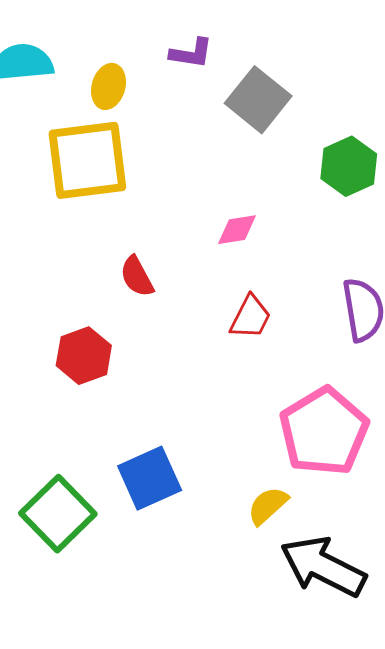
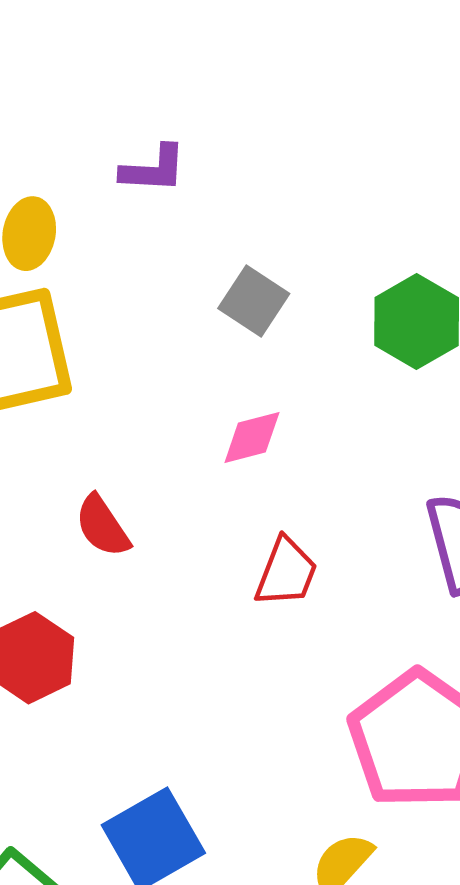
gray square: (258, 100) -> (254, 301), moved, size x0.7

